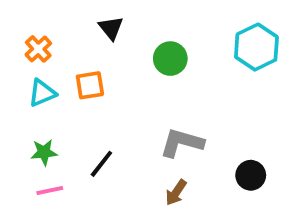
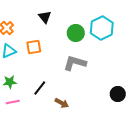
cyan hexagon: (256, 47) -> (102, 28), moved
gray L-shape: (182, 143) -> (75, 63), moved
brown arrow: (176, 192) -> (62, 103), moved, turned -96

